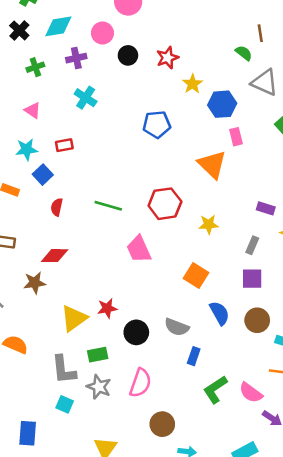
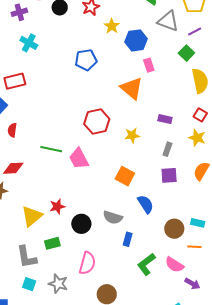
red rectangle: (64, 145) -> (15, 81), size x1.5
green line: (108, 206) -> (51, 149), moved
purple rectangle: (266, 208) -> (165, 119), moved
brown circle: (257, 320) -> (174, 229), moved
gray star: (99, 387) -> (58, 284), moved

